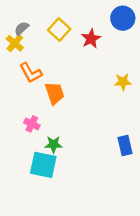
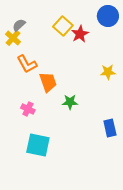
yellow square: (59, 30) -> (63, 26), moved
green star: (53, 144) -> (70, 102), moved

